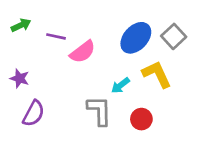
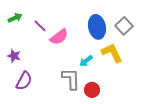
purple line: (56, 36) -> (40, 26), turned 32
blue ellipse: (136, 38) -> (97, 27), turned -55
red circle: (141, 119) -> (92, 90), moved

